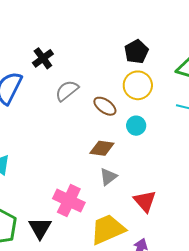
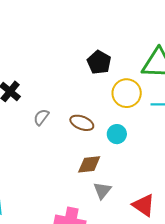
yellow circle: (138, 85) -> (127, 93), moved
gray semicircle: (67, 91) -> (41, 117), size x0.7

